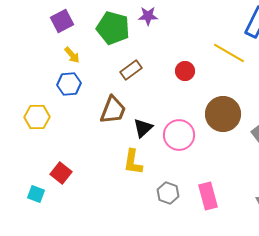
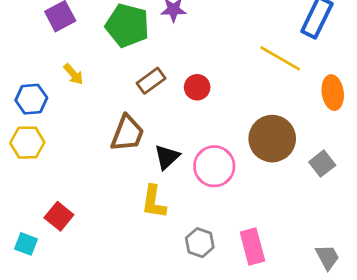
yellow arrow: (72, 55) -> (73, 74), moved
red circle: (185, 71) -> (197, 87), moved
blue hexagon: (69, 84) -> (31, 99), moved

